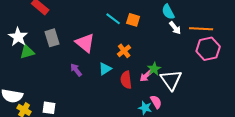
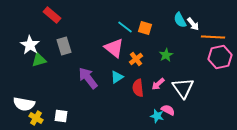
white arrow: (175, 28) -> (193, 24), moved
pink triangle: (85, 43) -> (114, 48), moved
green star: (154, 69) -> (166, 55), moved
purple arrow: (76, 70) -> (88, 78), size x1.6
pink semicircle: (156, 102) -> (168, 110), turned -32

